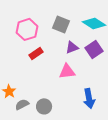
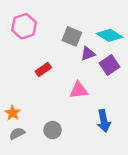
pink hexagon: (27, 29) -> (24, 26), moved
purple triangle: (72, 47) -> (88, 54), moved
gray semicircle: (22, 104) -> (17, 133), moved

